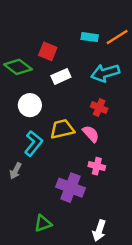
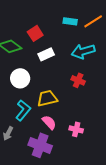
red square: (48, 51) -> (35, 33), turned 35
pink semicircle: (91, 134) -> (49, 122), moved
purple cross: (70, 188) -> (40, 145), moved

